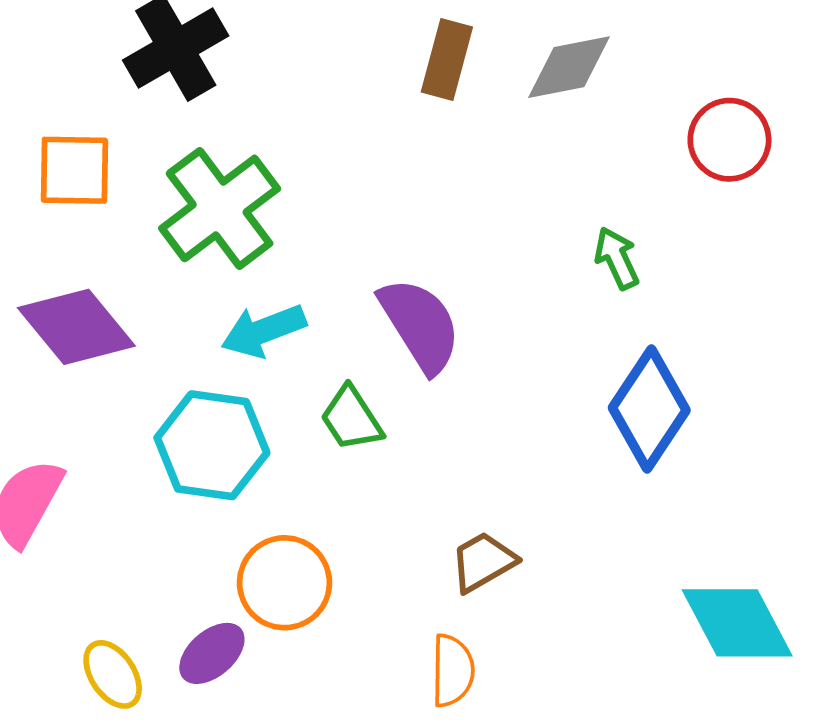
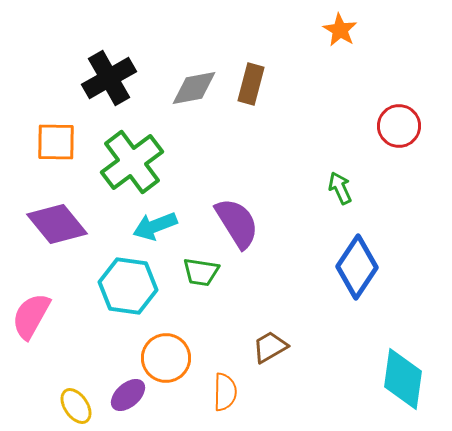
gray diamond: (569, 67) -> (194, 88), moved
green trapezoid: (351, 419) -> (201, 272), turned -48
cyan diamond: (737, 623) -> (403, 379), turned 36
orange semicircle: (453, 671) -> (225, 392), moved

